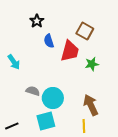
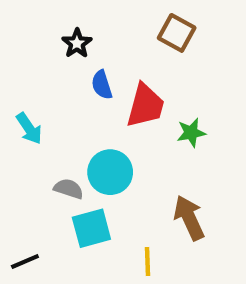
brown square: (85, 31) -> (177, 33), moved
cyan circle: (53, 98) -> (110, 172), moved
cyan square: (46, 121) -> (91, 228), moved
yellow line: (84, 126) -> (148, 261), moved

